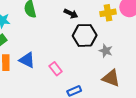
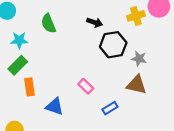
blue triangle: (27, 60) -> (55, 107), moved
brown triangle: (111, 78) -> (136, 85), moved

